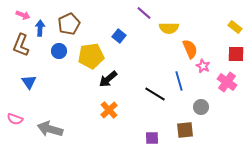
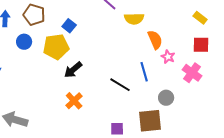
brown pentagon: (69, 24) -> (34, 15), turned -30
blue square: (119, 36) -> (69, 26), moved
brown square: (185, 130) -> (150, 121), size x1.4

